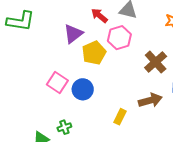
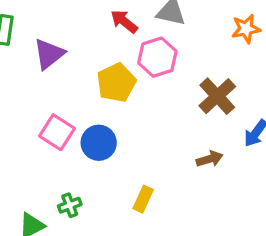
purple triangle: (73, 34) -> (49, 54), moved
brown arrow: (150, 100) -> (210, 159), size x0.7
yellow rectangle: (120, 117) -> (143, 199), moved

